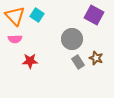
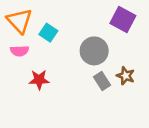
cyan square: (37, 15) -> (48, 33), moved

